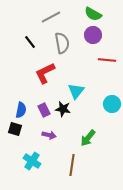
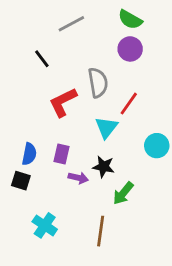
gray semicircle: (62, 43) -> (98, 83), moved
red line: (107, 60) -> (129, 104), moved, turned -60
black star: (63, 109) -> (104, 167), moved
purple rectangle: (44, 110) -> (61, 154), turned 40
purple arrow: (49, 135) -> (78, 178), moved

